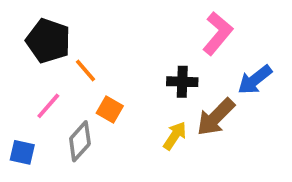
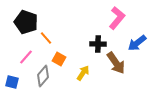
brown arrow: (216, 117) -> (116, 63), turned -80
yellow arrow: (175, 136) -> (83, 73), moved

